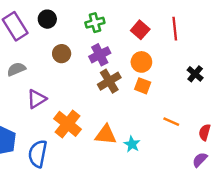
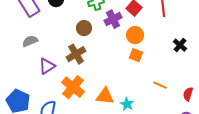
brown circle: (62, 54) -> (84, 28), moved
purple cross: (100, 55) -> (113, 19), moved
brown cross: (109, 81) -> (76, 54), moved

